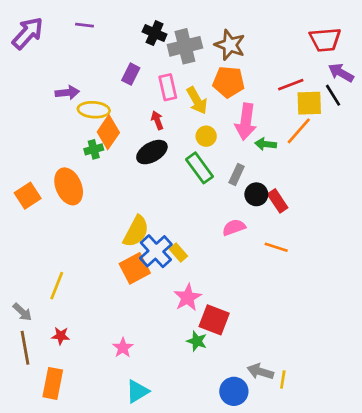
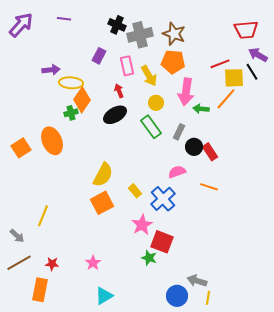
blue cross: (156, 251) -> (163, 199), moved
red star: (61, 336) -> (52, 264), moved
brown line: (25, 348) -> (19, 263), turned 70
yellow line: (283, 379) -> (208, 298), moved

